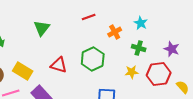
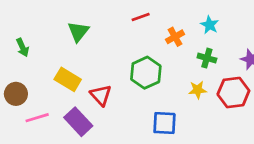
red triangle: (59, 65) -> (101, 95), moved, turned 30
yellow rectangle: (23, 71) -> (68, 79), moved

